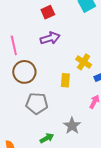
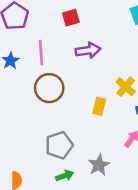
red square: (48, 12) -> (71, 18), moved
gray pentagon: (37, 103) -> (59, 145), moved, turned -30

